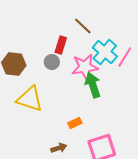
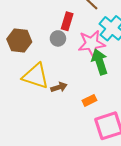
orange rectangle: (75, 123) -> (89, 100), moved
brown arrow: (59, 148) -> (59, 87), moved

